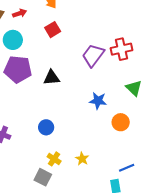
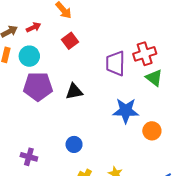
purple trapezoid: (93, 55) -> (115, 63), turned -30
green triangle: (134, 88) -> (154, 78), moved
blue star: (98, 101) -> (126, 111), size x1.4

